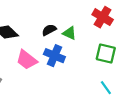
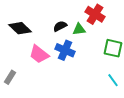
red cross: (103, 17) -> (95, 14), moved
green triangle: (69, 33) -> (79, 29), turned -32

